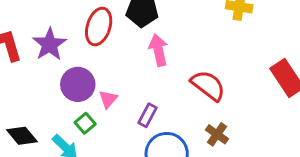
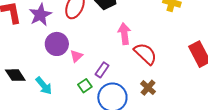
pink arrow: (158, 50) -> (124, 34), moved
green square: (85, 123) -> (85, 86), moved

